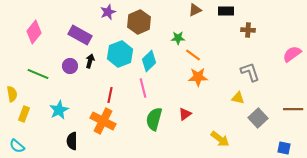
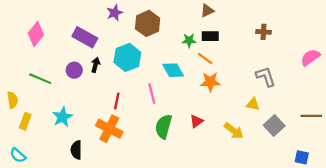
black rectangle: (226, 11) -> (210, 36), moved
cyan diamond: (149, 61) -> (173, 70), moved, turned -75
yellow arrow: (220, 139) -> (234, 131), moved

